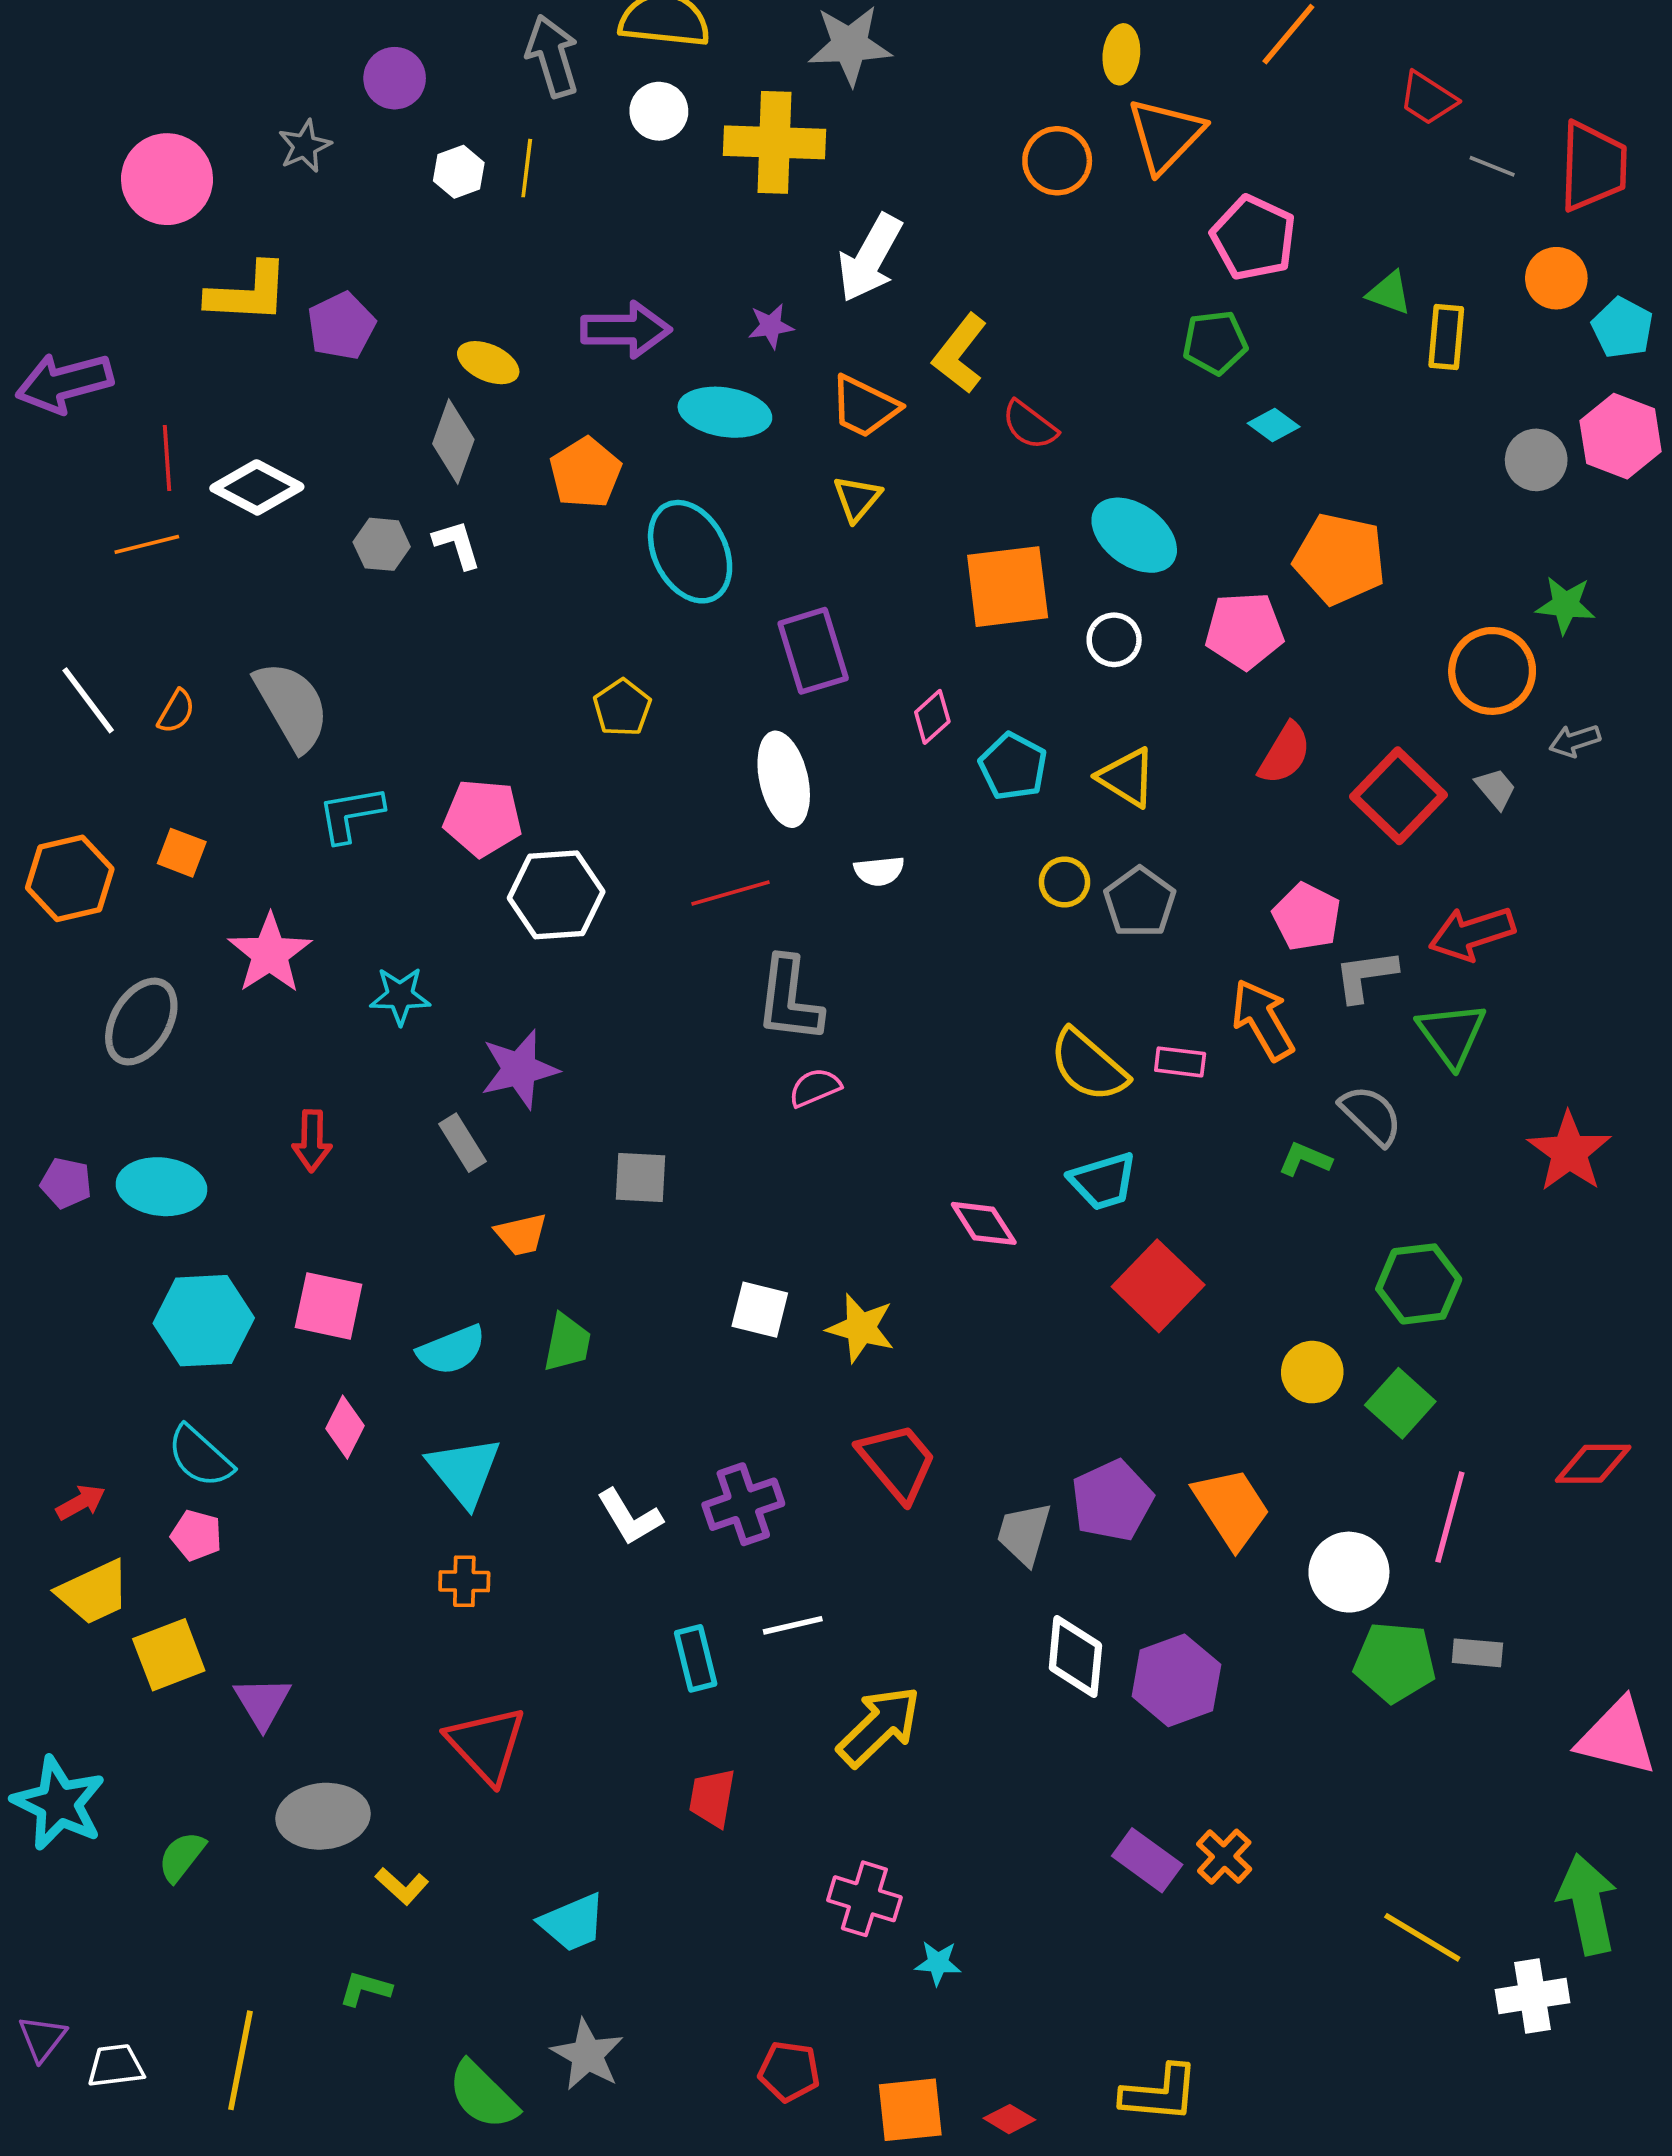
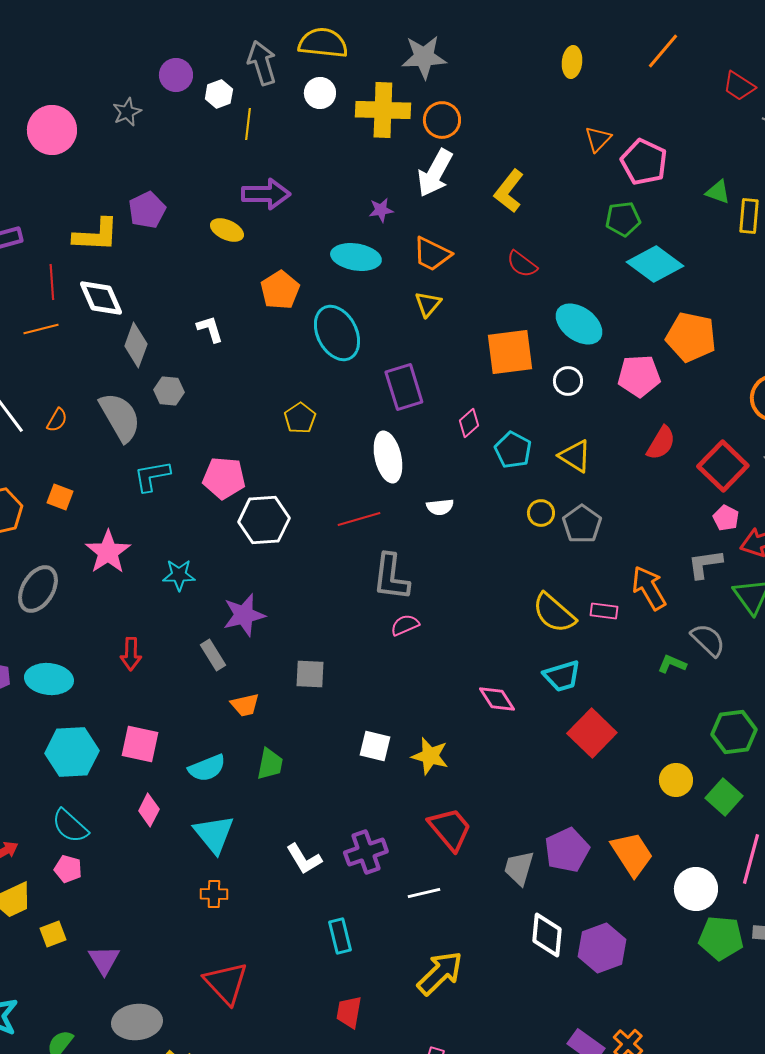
orange triangle: (1165, 135) -> (598, 139), moved, size x0.6
orange circle: (1057, 161) -> (442, 120), moved
white hexagon: (459, 172) -> (219, 94), moved
yellow L-shape: (248, 293) -> (96, 235), moved
purple arrow: (626, 330) -> (266, 194), moved
yellow L-shape: (960, 353) -> (509, 191), moved
cyan diamond: (1274, 425) -> (655, 264), size x2.0
gray diamond: (453, 442) -> (136, 345), moved
white diamond: (257, 487) -> (101, 298), turned 39
gray hexagon: (382, 544) -> (169, 391), moved
pink pentagon: (1307, 917) -> (726, 518), moved, size x0.7
white line: (793, 1625) -> (424, 893), moved
yellow square: (169, 1655) -> (53, 934), size x0.7

